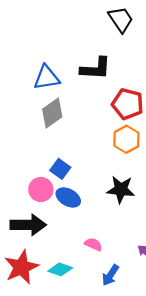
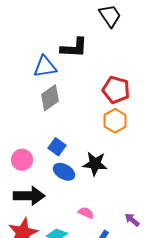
black L-shape: (96, 68) -> (74, 48), moved
pink circle: (41, 190) -> (22, 160), moved
black star: (121, 190) -> (95, 164), moved

